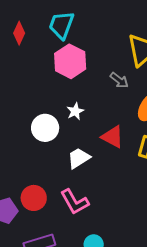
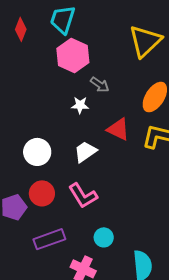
gray arrow: (119, 80) -> (100, 85), moved
white star: (75, 111) -> (80, 105), turned 30
white circle: (45, 128) -> (37, 152), moved

